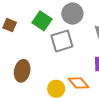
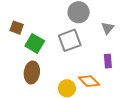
green square: (42, 21) -> (35, 43), moved

